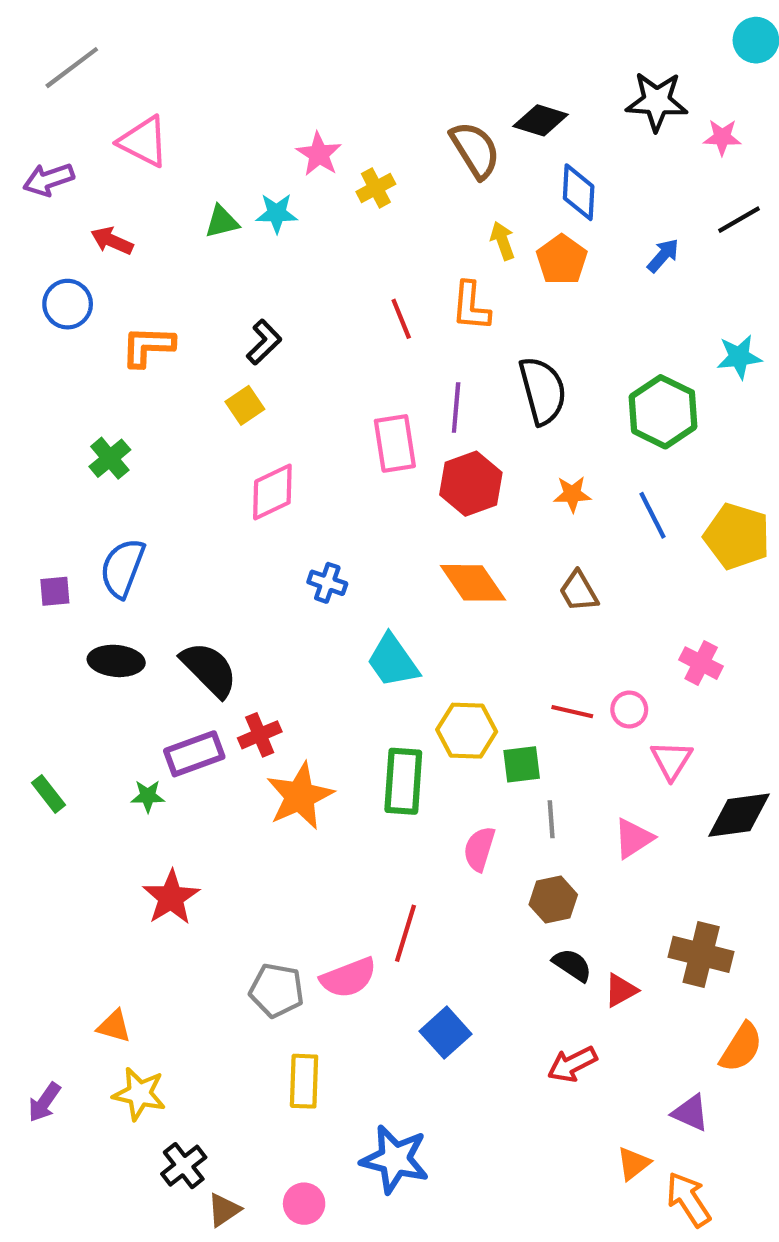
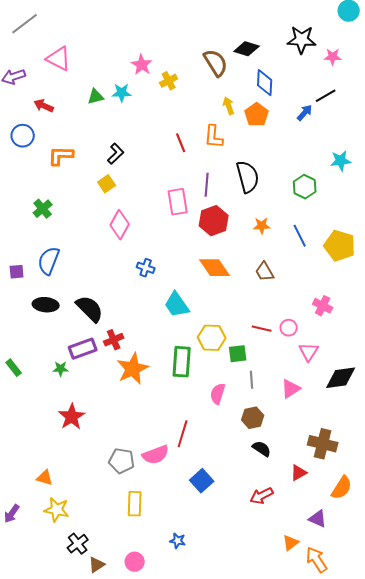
black line: (739, 220) -> (326, 96), moved
green hexagon: (663, 412) -> (305, 187), size x0.7
pink diamond: (272, 492) -> (120, 225), turned -36
red triangle: (621, 990) -> (299, 473), moved
blue star: (395, 1159) -> (178, 541), size x0.5

